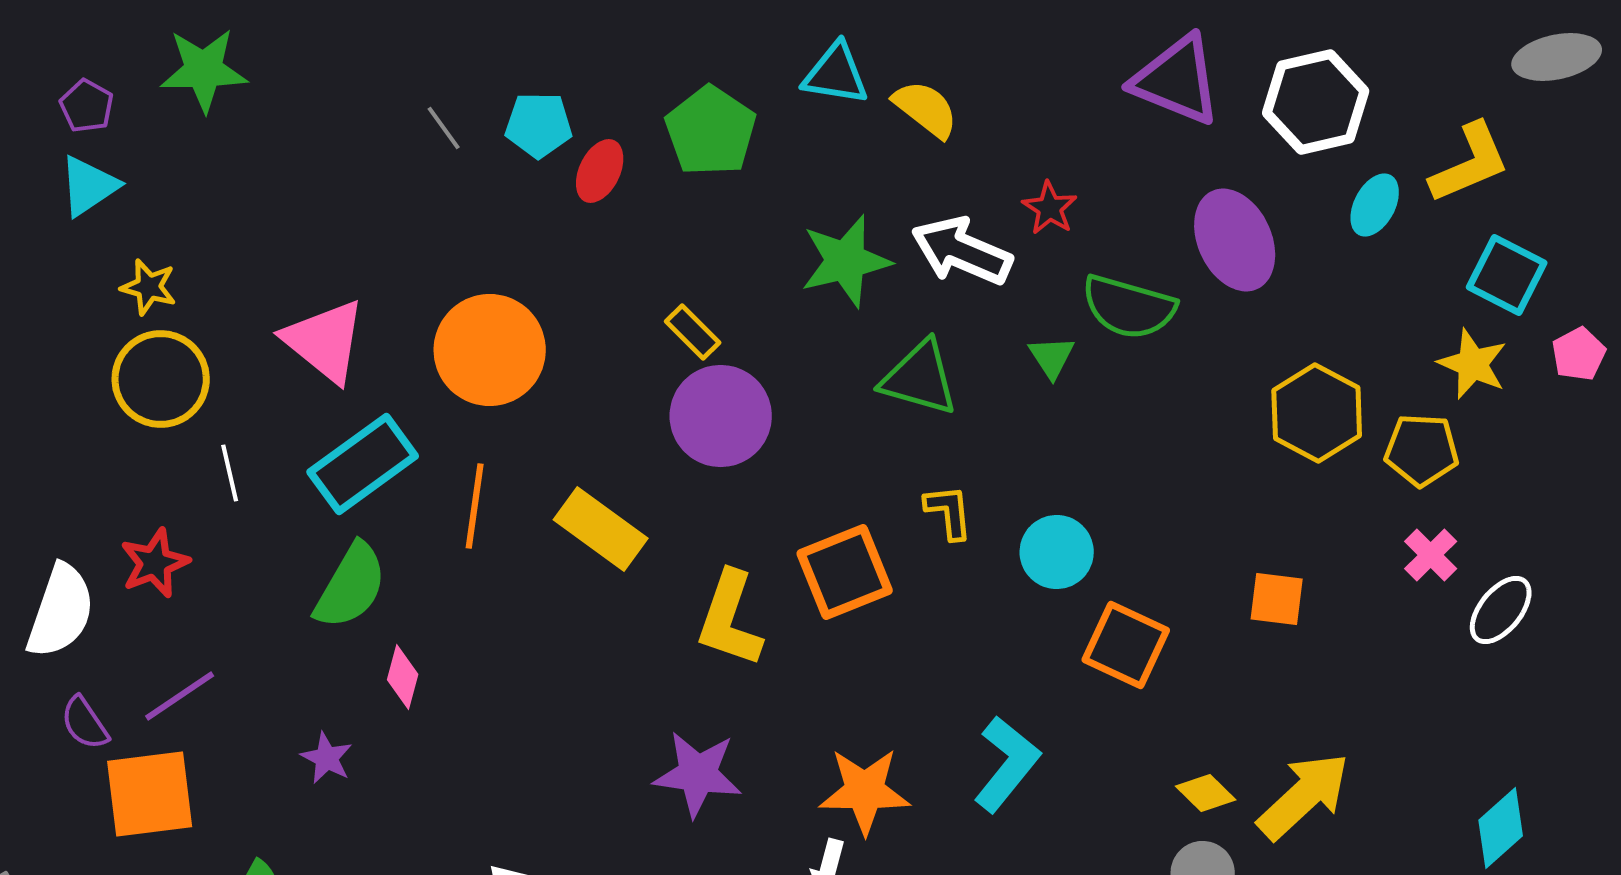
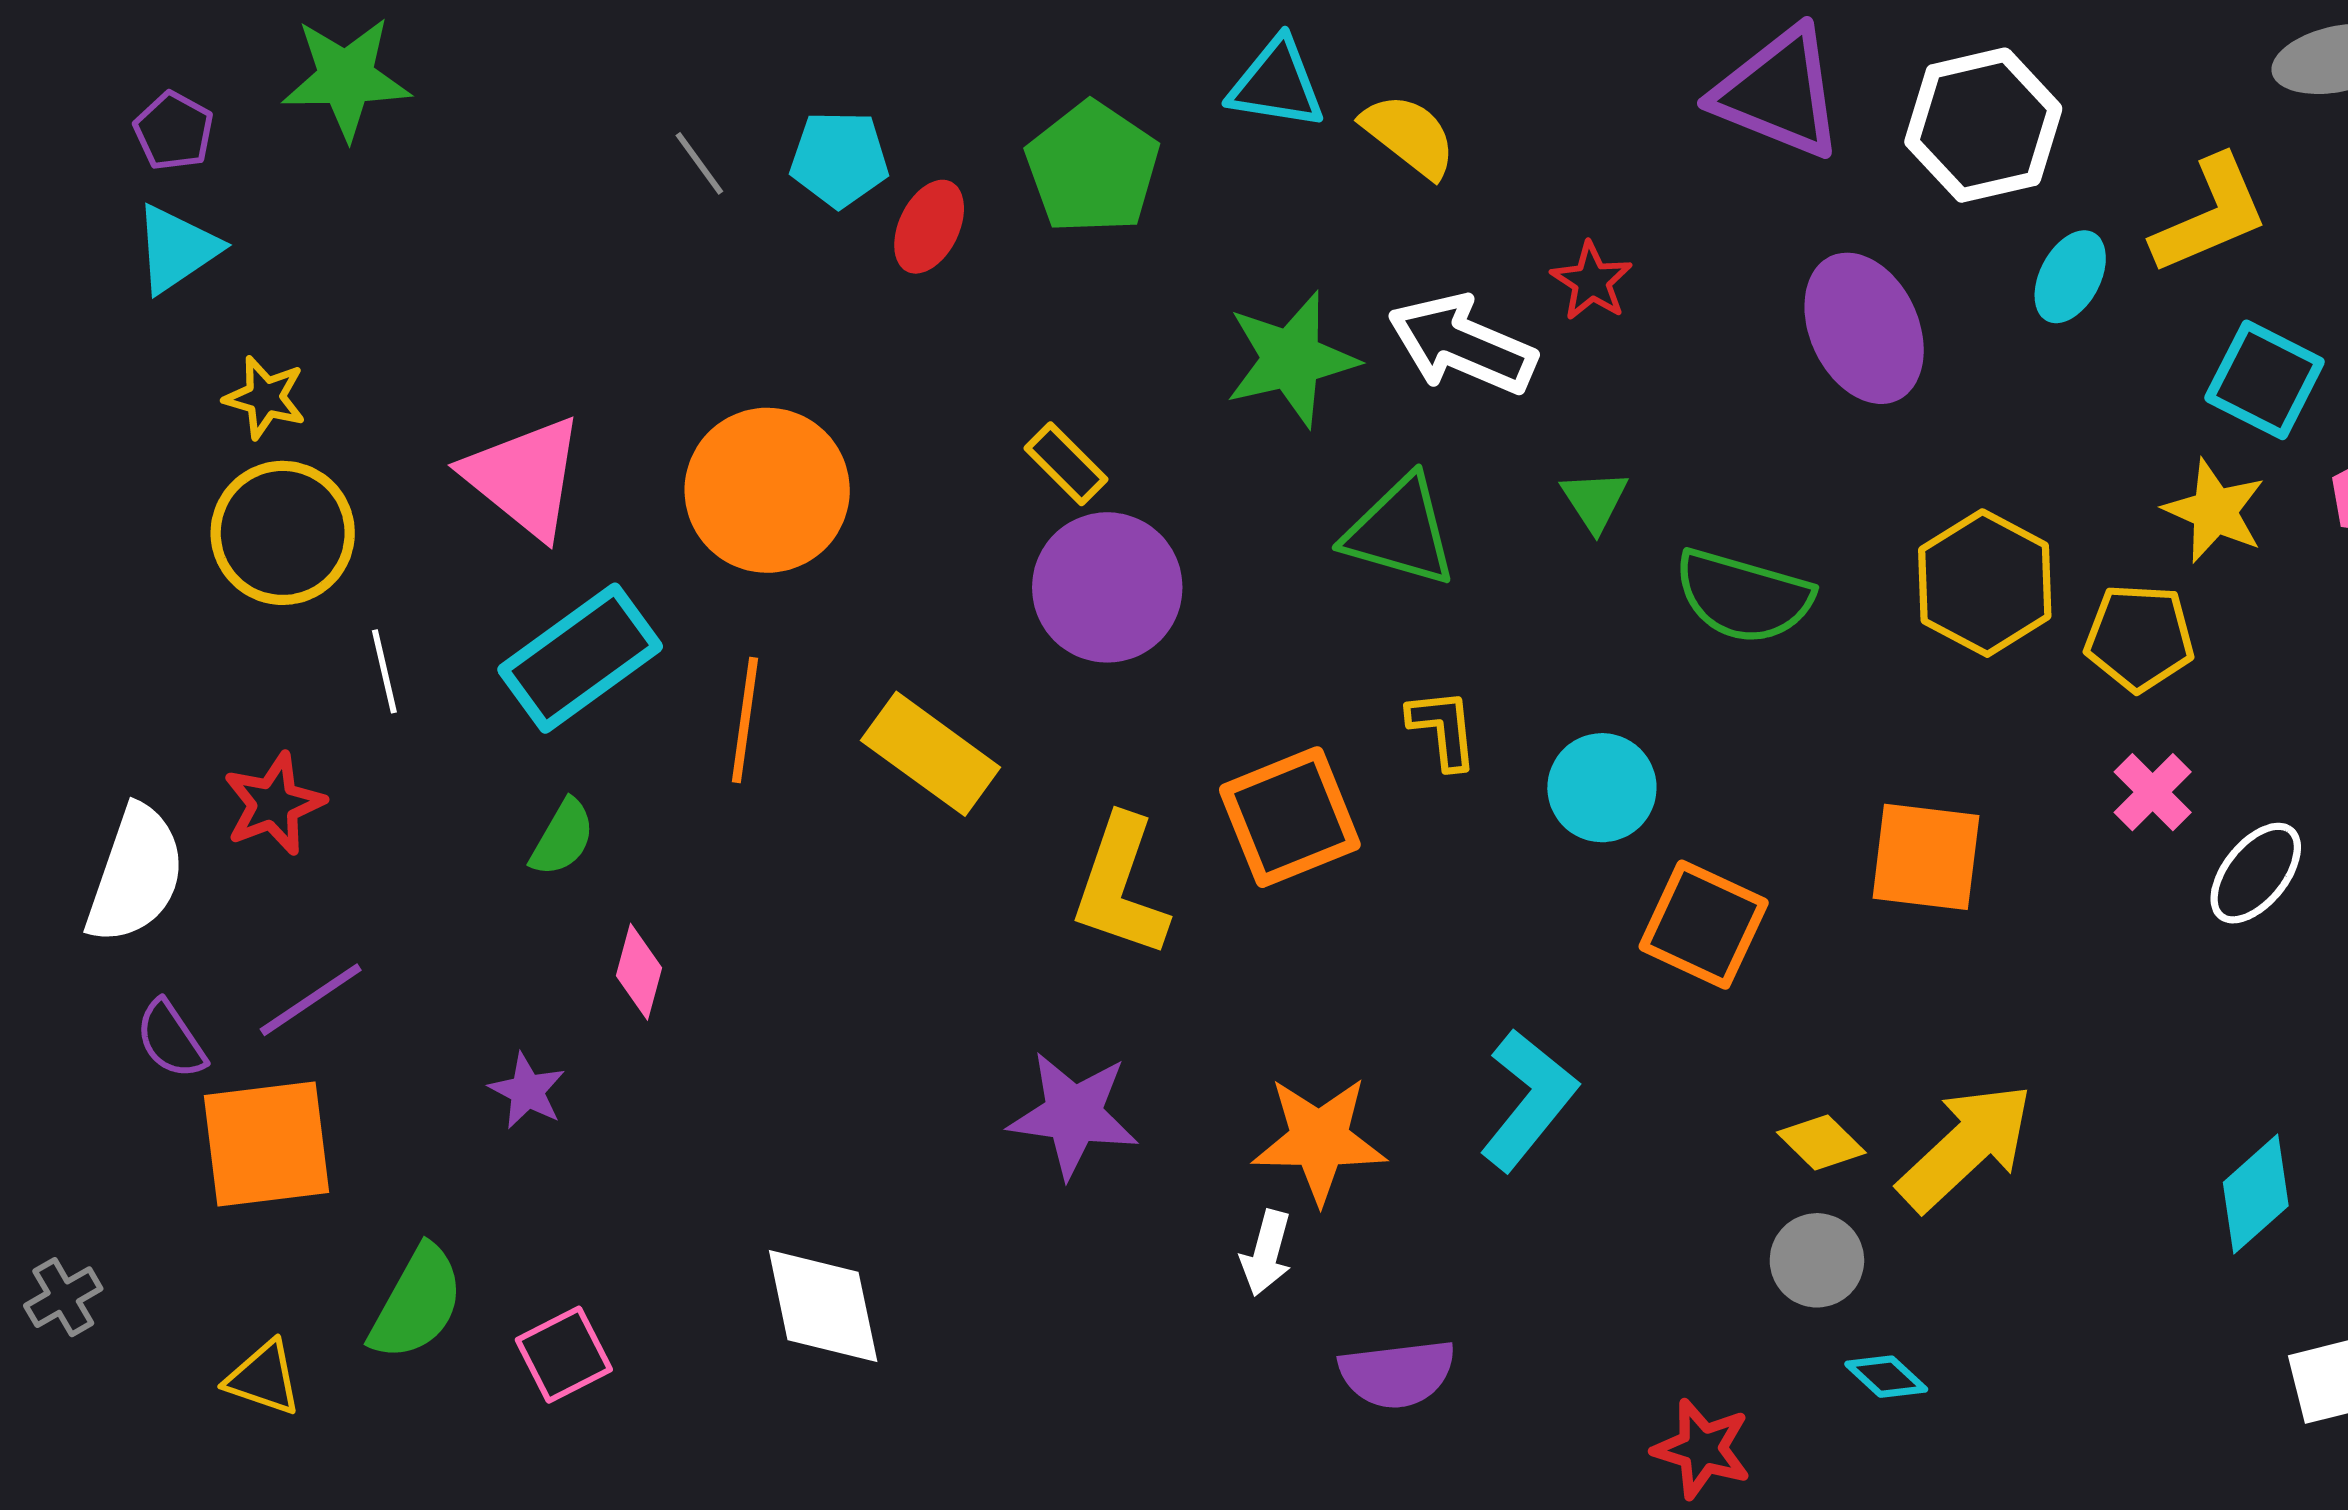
green semicircle: (1129, 307) -> (1743, 596), moved
green semicircle: (351, 586) -> (562, 838), size x0.6
orange square: (1277, 599) -> (1926, 857), size x1.4

